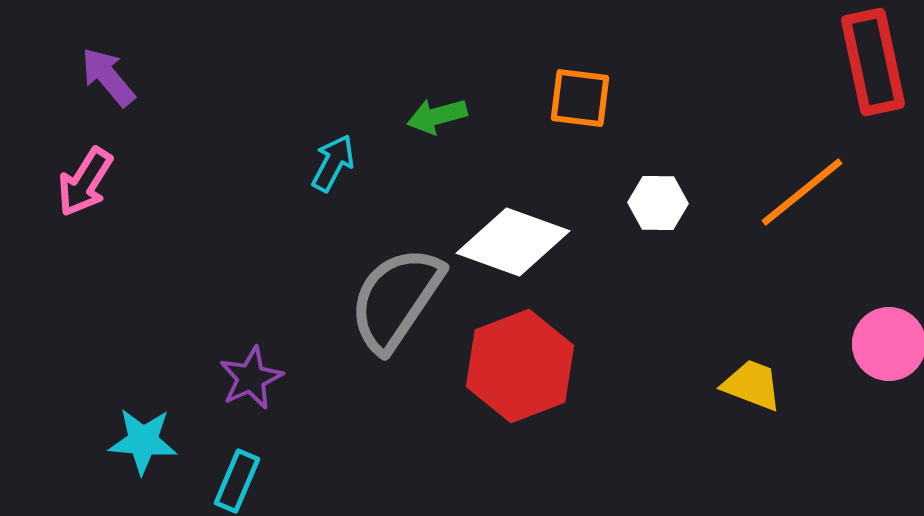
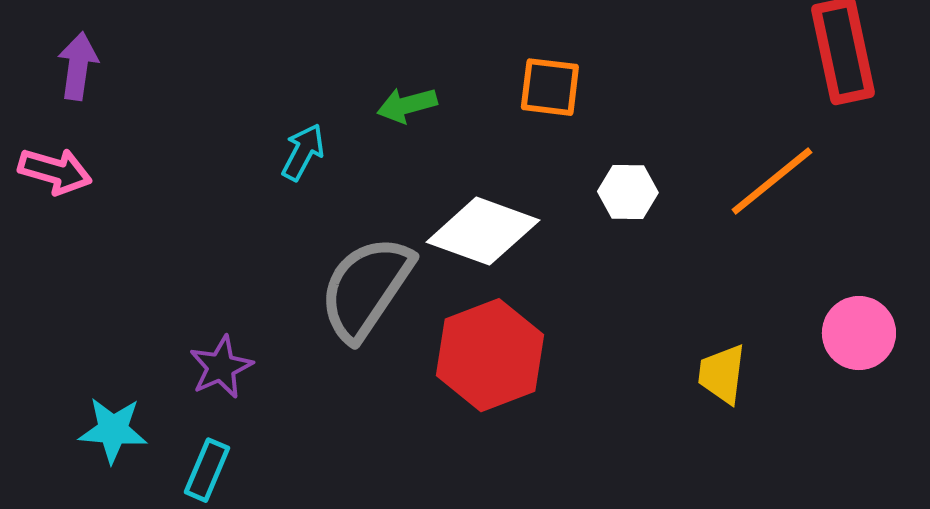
purple arrow: (108, 77) -> (78, 66), turned 48
pink arrow: (85, 182) -> (55, 171), turned -106
yellow trapezoid: (752, 385) -> (722, 374), turned -104

